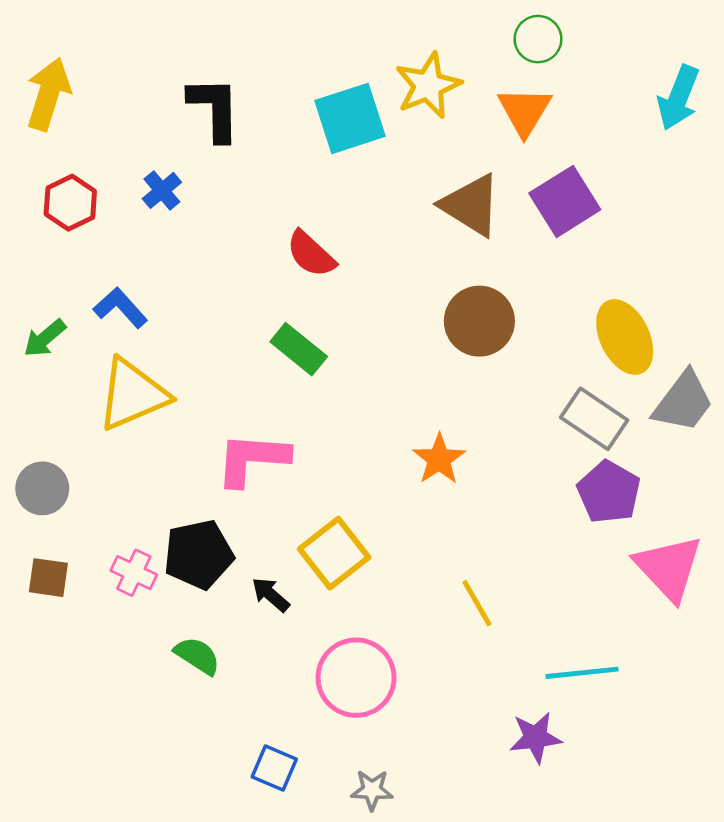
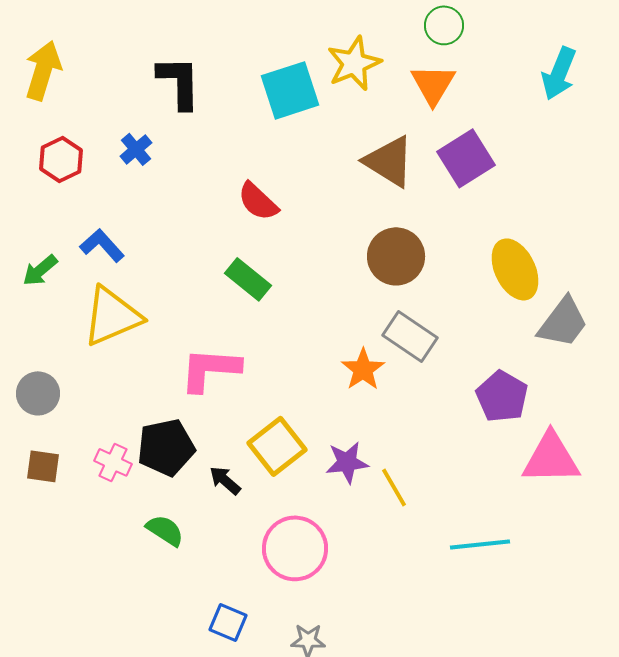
gray rectangle: (594, 419) -> (410, 336), moved
pink triangle: (669, 568) -> (551, 458), turned -48
purple star: (536, 737) -> (347, 462), moved

